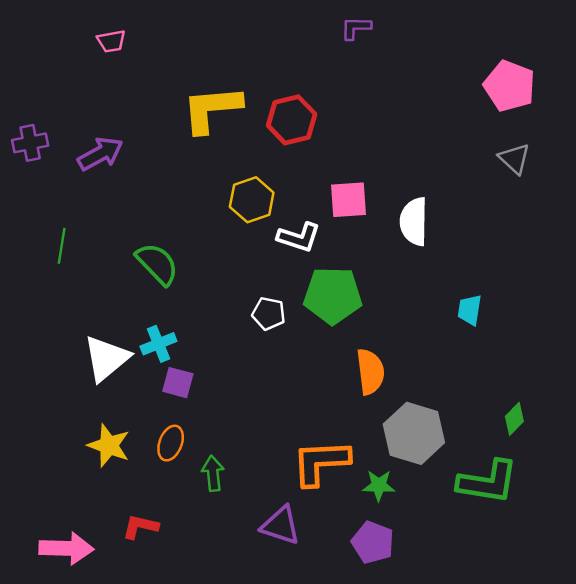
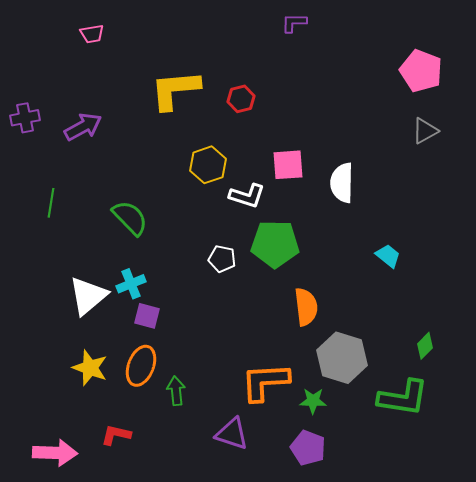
red hexagon: (292, 120) -> (241, 99), size x0.7
gray triangle: (514, 159) -> (425, 131), turned 48
cyan trapezoid: (470, 310) -> (388, 256), turned 120
orange ellipse: (171, 443) -> (141, 366), size x1.4

